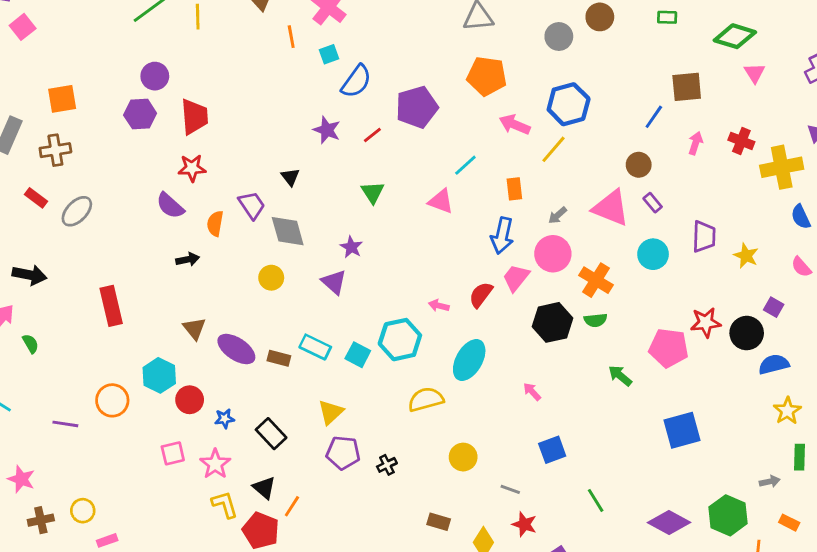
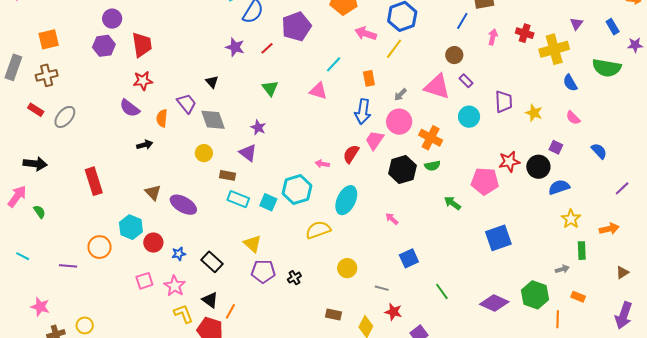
brown rectangle: (279, 358) -> (228, 175), moved
yellow triangle: (331, 412) -> (252, 244), turned -30

